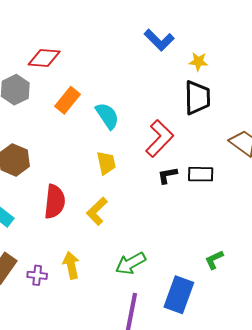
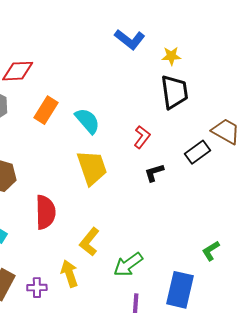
red L-shape: (160, 138) -> (142, 137), size x0.6
yellow trapezoid: (106, 163) -> (92, 168), size x1.5
black rectangle: (201, 174) -> (197, 152), moved, turned -30
yellow L-shape: (97, 211) -> (89, 242), moved

